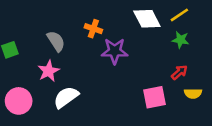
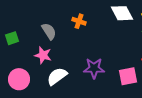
purple star: (115, 51) -> (94, 68), moved
pink star: (49, 71) -> (43, 55), turned -30

